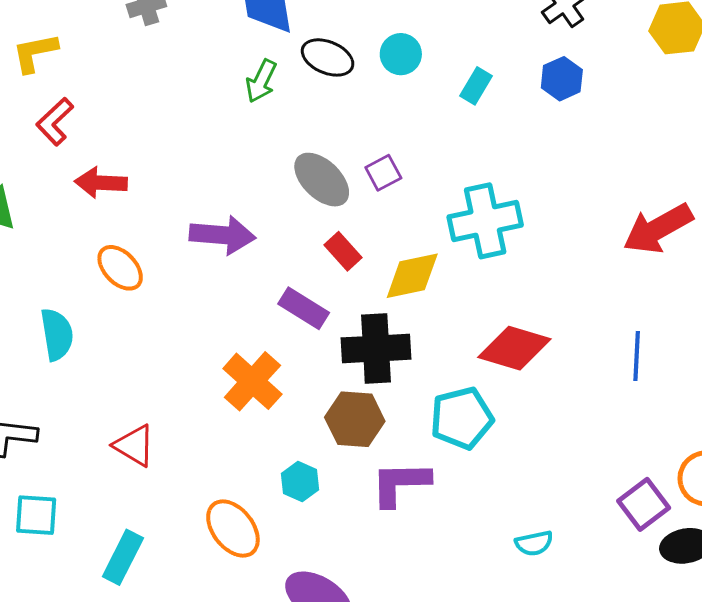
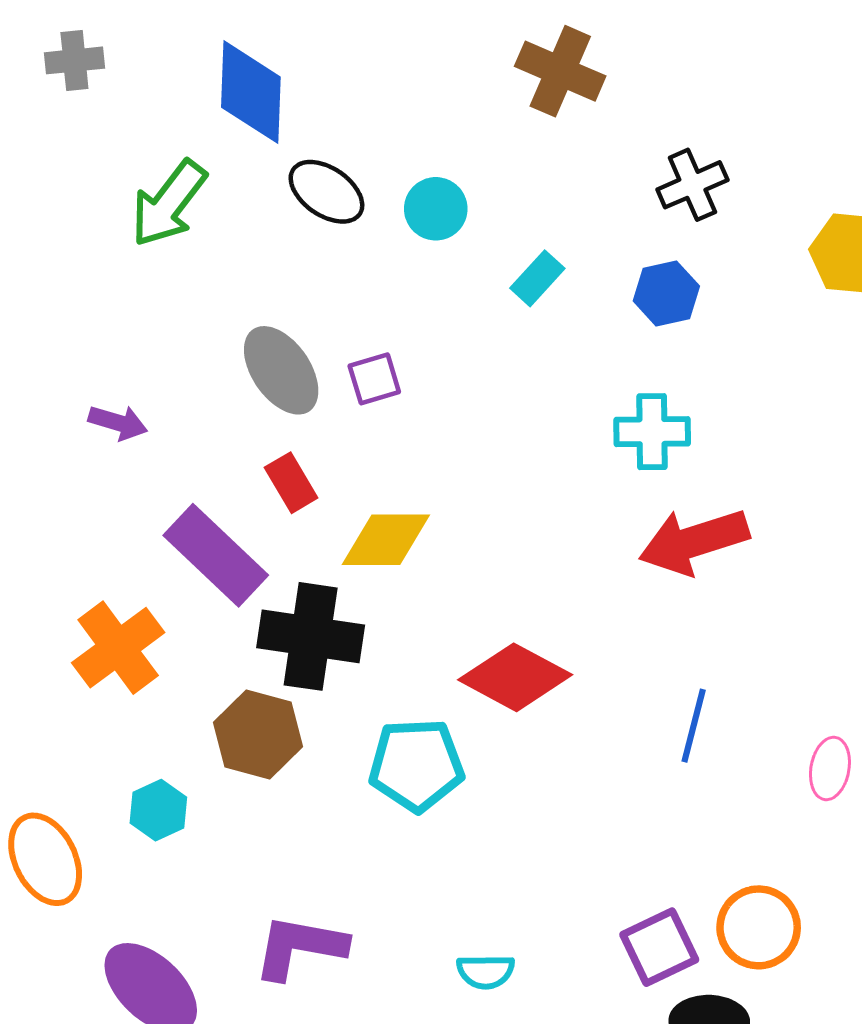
green arrow: (261, 81) -> (169, 204), moved, size x1.4
cyan cross: (485, 221) -> (652, 432), moved, size x0.7
red arrow: (658, 229) -> (694, 541), moved
purple arrow: (223, 235) -> (118, 423), size x0.6
purple rectangle: (304, 308) -> (216, 555), size x1.4
purple L-shape: (400, 483) -> (300, 947), moved

